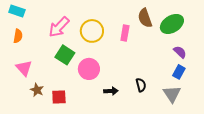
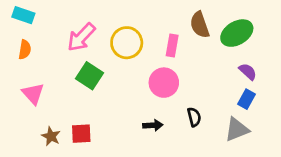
pink circle: (89, 69) -> (164, 83), moved
brown star: (37, 90) -> (51, 136), moved
gray triangle: (172, 94) -> (237, 129), turned 42

